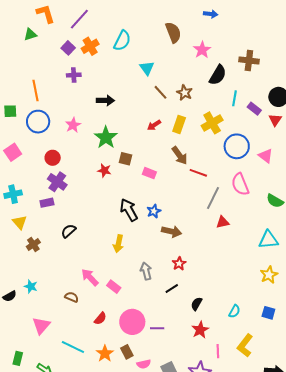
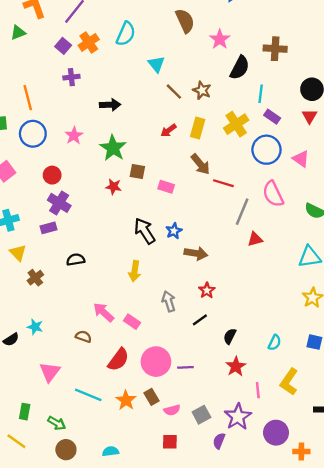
purple rectangle: (254, 109) -> (272, 117), moved
black semicircle: (69, 231) -> (76, 260), turned 35
red semicircle: (100, 318) -> (118, 360), size x1.5

